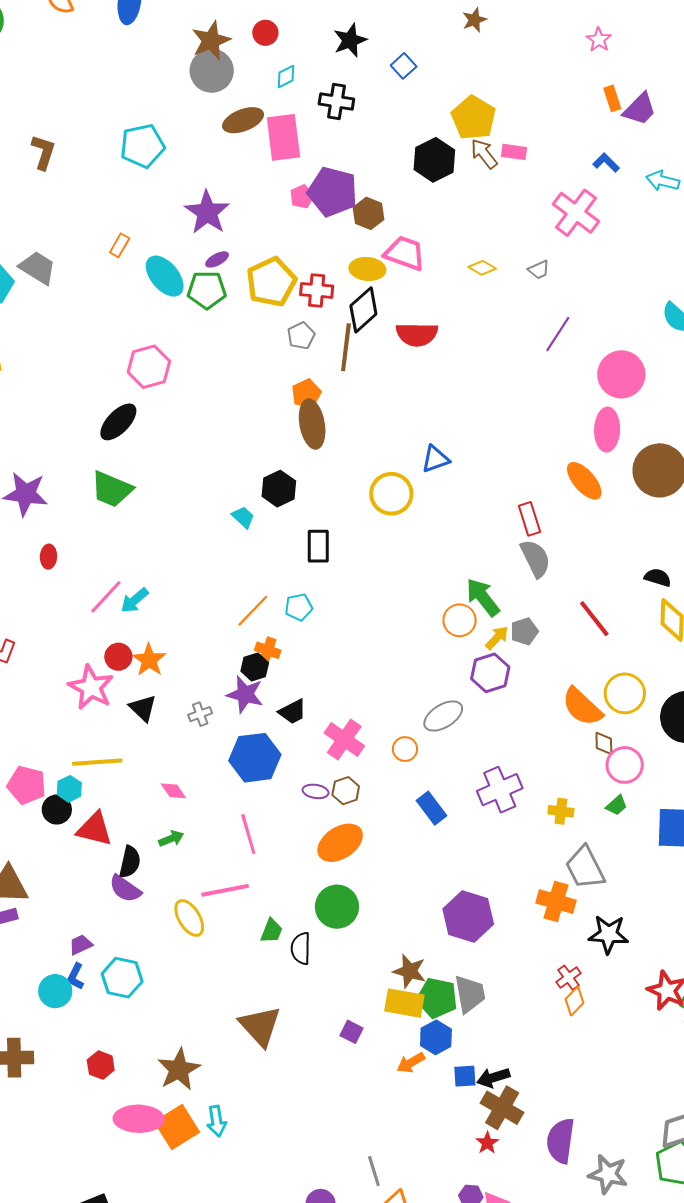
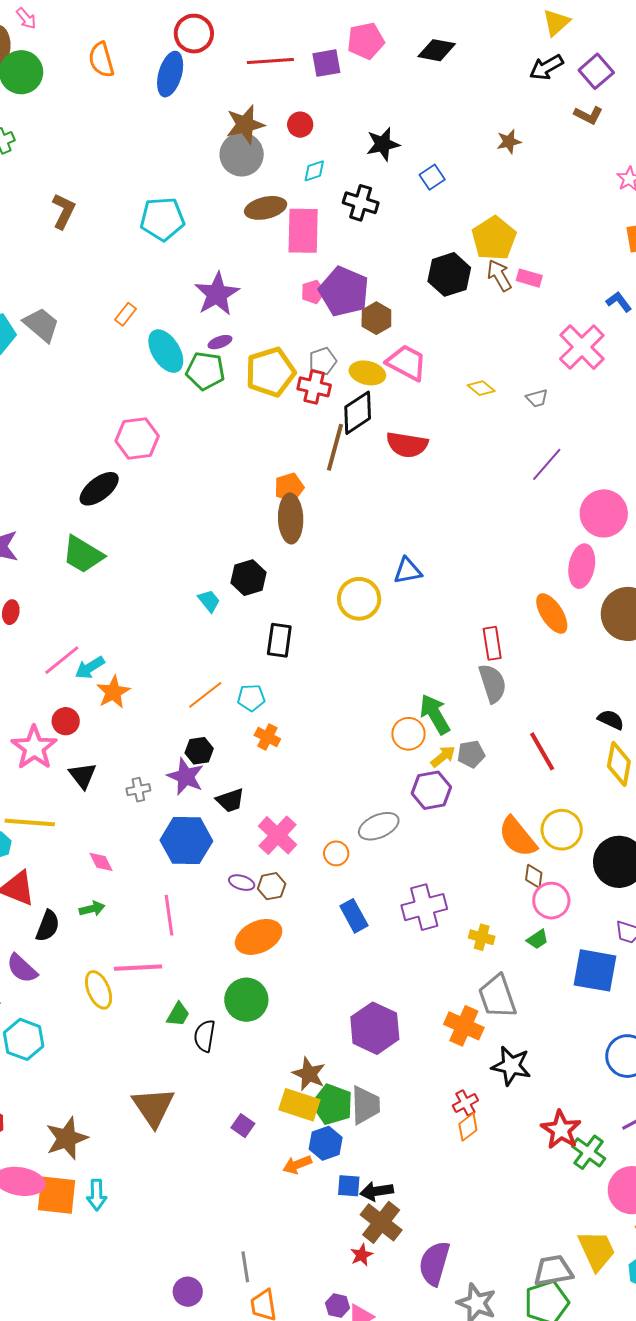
gray pentagon: (301, 336) -> (323, 361), moved
orange cross: (268, 650) -> (267, 737), moved
orange star: (149, 660) -> (113, 692), moved
purple semicircle: (125, 889) -> (22, 968), moved
orange square: (177, 1127) -> (57, 1195), turned 30

